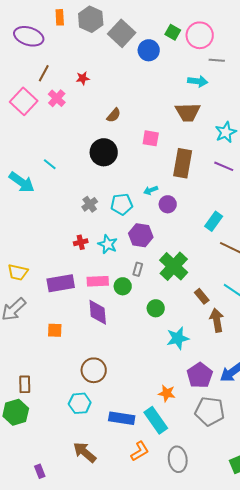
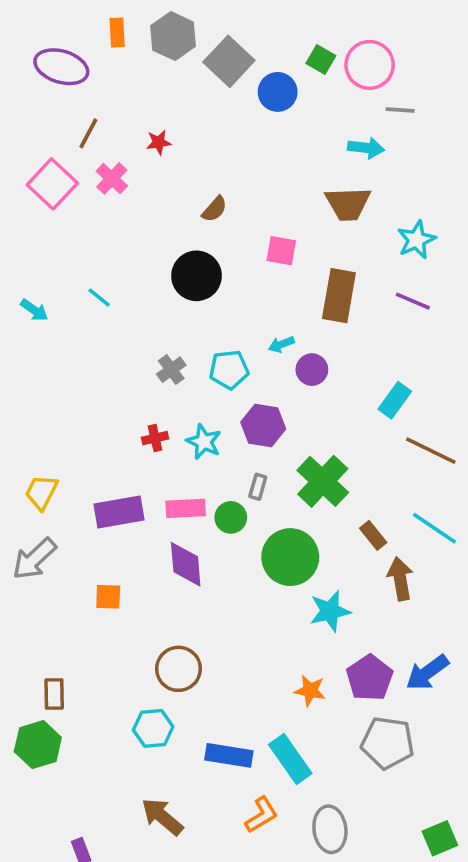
cyan arrow: (22, 182) -> (34, 310), moved, size x0.6
yellow trapezoid: (18, 272) -> (41, 492), turned 105
green circle: (156, 308) -> (290, 557), size x1.8
orange star: (167, 393) -> (310, 690), moved

